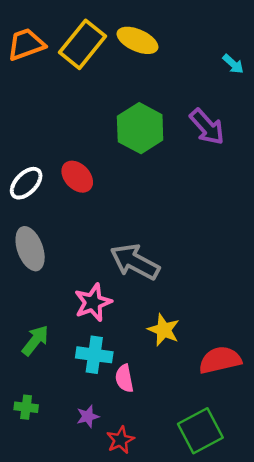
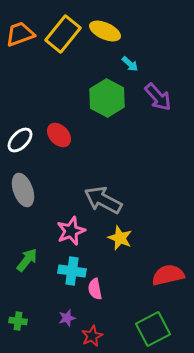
cyan arrow: (233, 64) -> (130, 64), moved
yellow star: (164, 330) -> (120, 238), moved
green cross: (26, 407) -> (18, 321), moved

